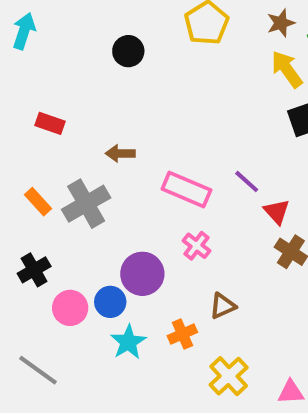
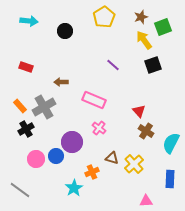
cyan arrow: (24, 31) -> (29, 21), moved, turned 78
purple line: (247, 182) -> (113, 65), moved
black cross: (34, 270) -> (26, 129), moved
brown triangle: (223, 306) -> (112, 158), turned 40
cyan star: (128, 342) -> (74, 188), moved
yellow cross: (229, 376) -> (134, 164), moved

